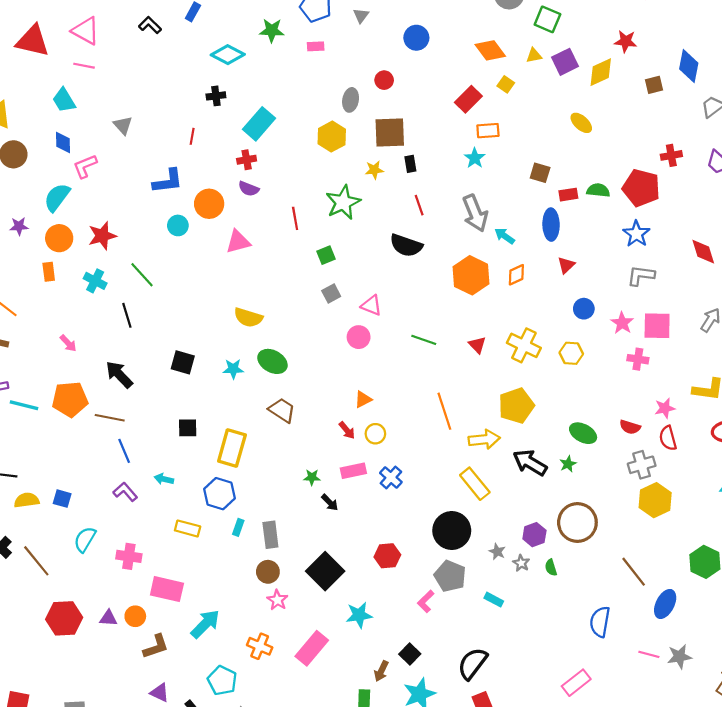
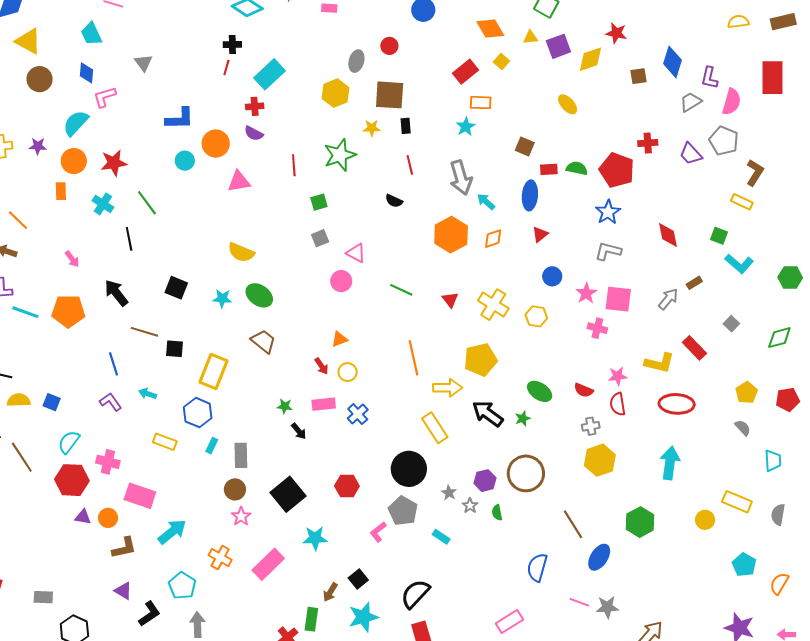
red line: (192, 136) -> (226, 67), moved
black semicircle: (406, 245) -> (394, 201), size x0.6
brown line: (110, 418) -> (144, 332), moved
gray cross: (642, 465) -> (591, 426), size x0.7
red hexagon: (64, 618) -> (72, 480), moved

